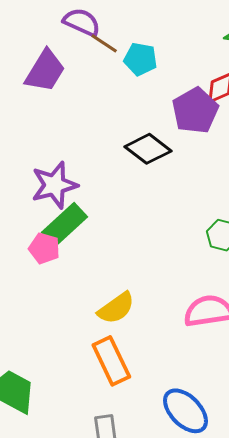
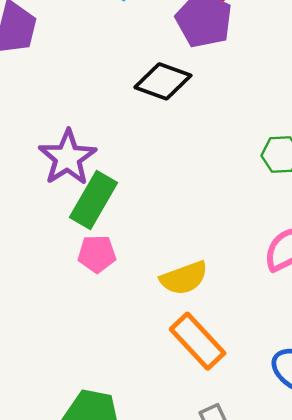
pink pentagon: (44, 248) -> (97, 254), moved
yellow semicircle: (116, 308) -> (184, 278), turned 33

